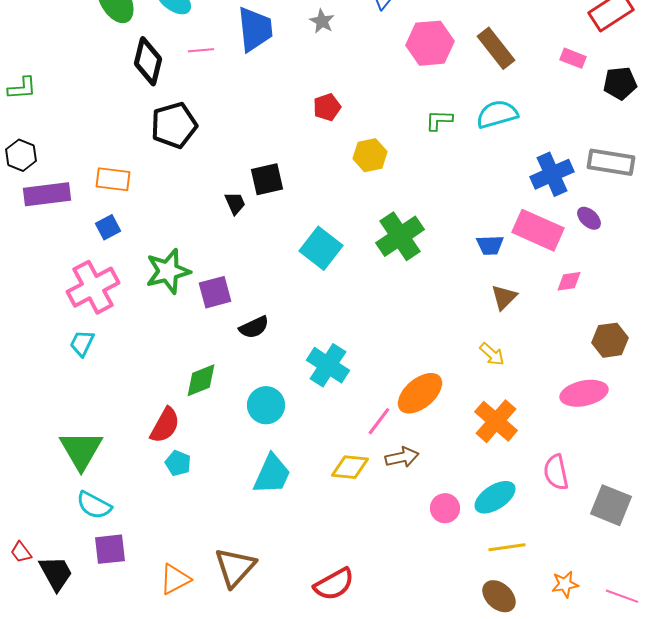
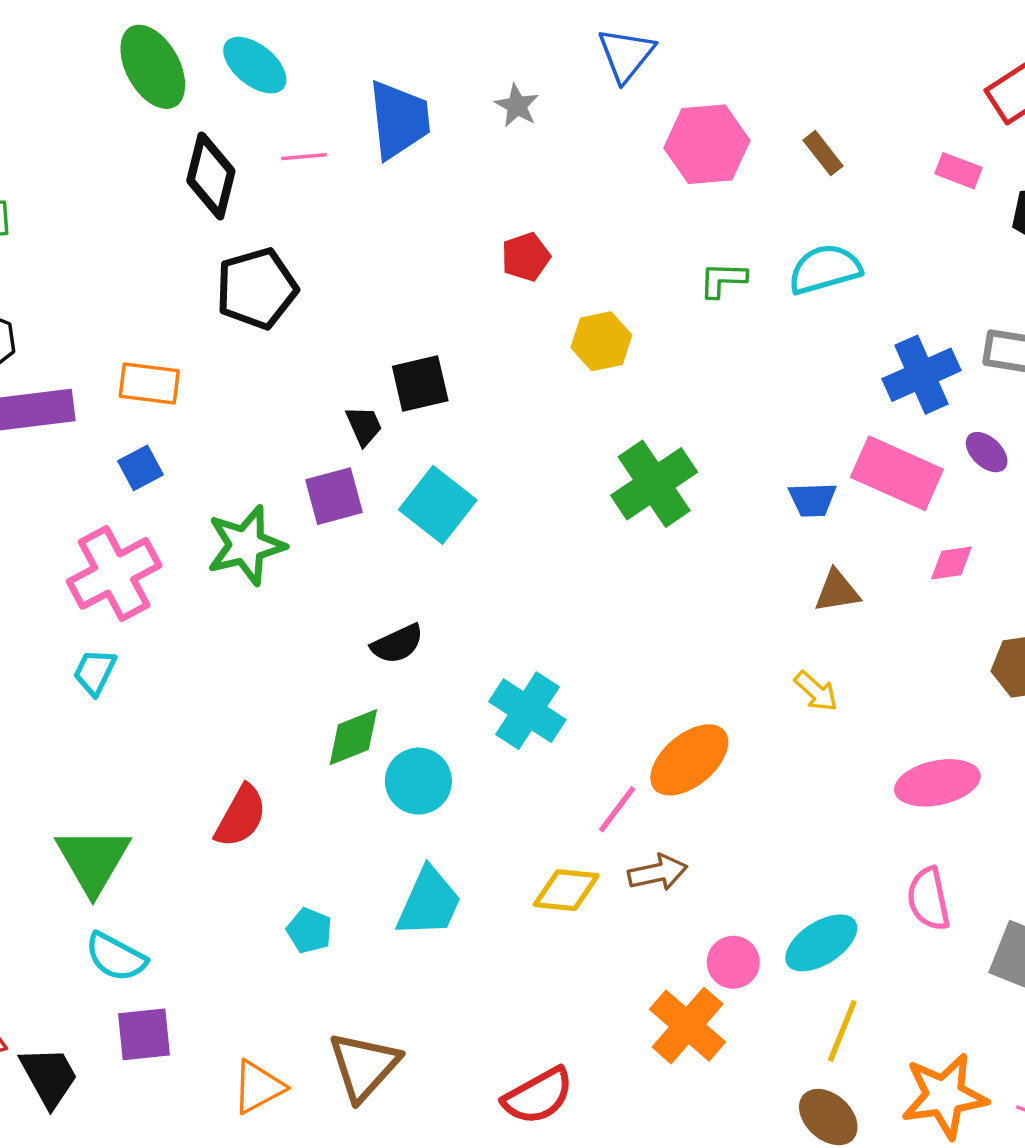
brown rectangle: (496, 48) -> (823, 153), size x0.6
cyan square: (321, 248) -> (438, 505), moved
purple square: (215, 292) -> (334, 496), moved
brown triangle: (504, 297) -> (837, 591), turned 36
green diamond: (201, 380) -> (353, 737), moved
pink ellipse: (584, 393) -> (937, 783), moved
orange cross: (496, 421) -> (688, 1026), moved
cyan pentagon: (178, 463) -> (309, 931), moved
yellow line: (507, 547) -> (842, 1031), turned -60
orange star: (565, 584) -> (944, 1096), size x1.8

